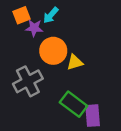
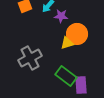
purple star: (34, 28) -> (61, 16), moved
orange circle: (53, 51) -> (77, 34), moved

